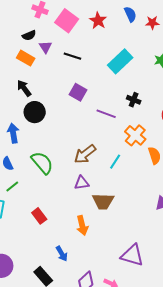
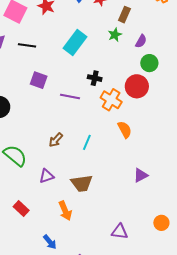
orange cross: (135, 135) -> (111, 100), moved
brown arrow: (85, 154) -> (56, 140), size x0.7
purple triangle: (82, 183) -> (47, 176), moved
purple triangle: (132, 255) -> (120, 232), size x0.7

